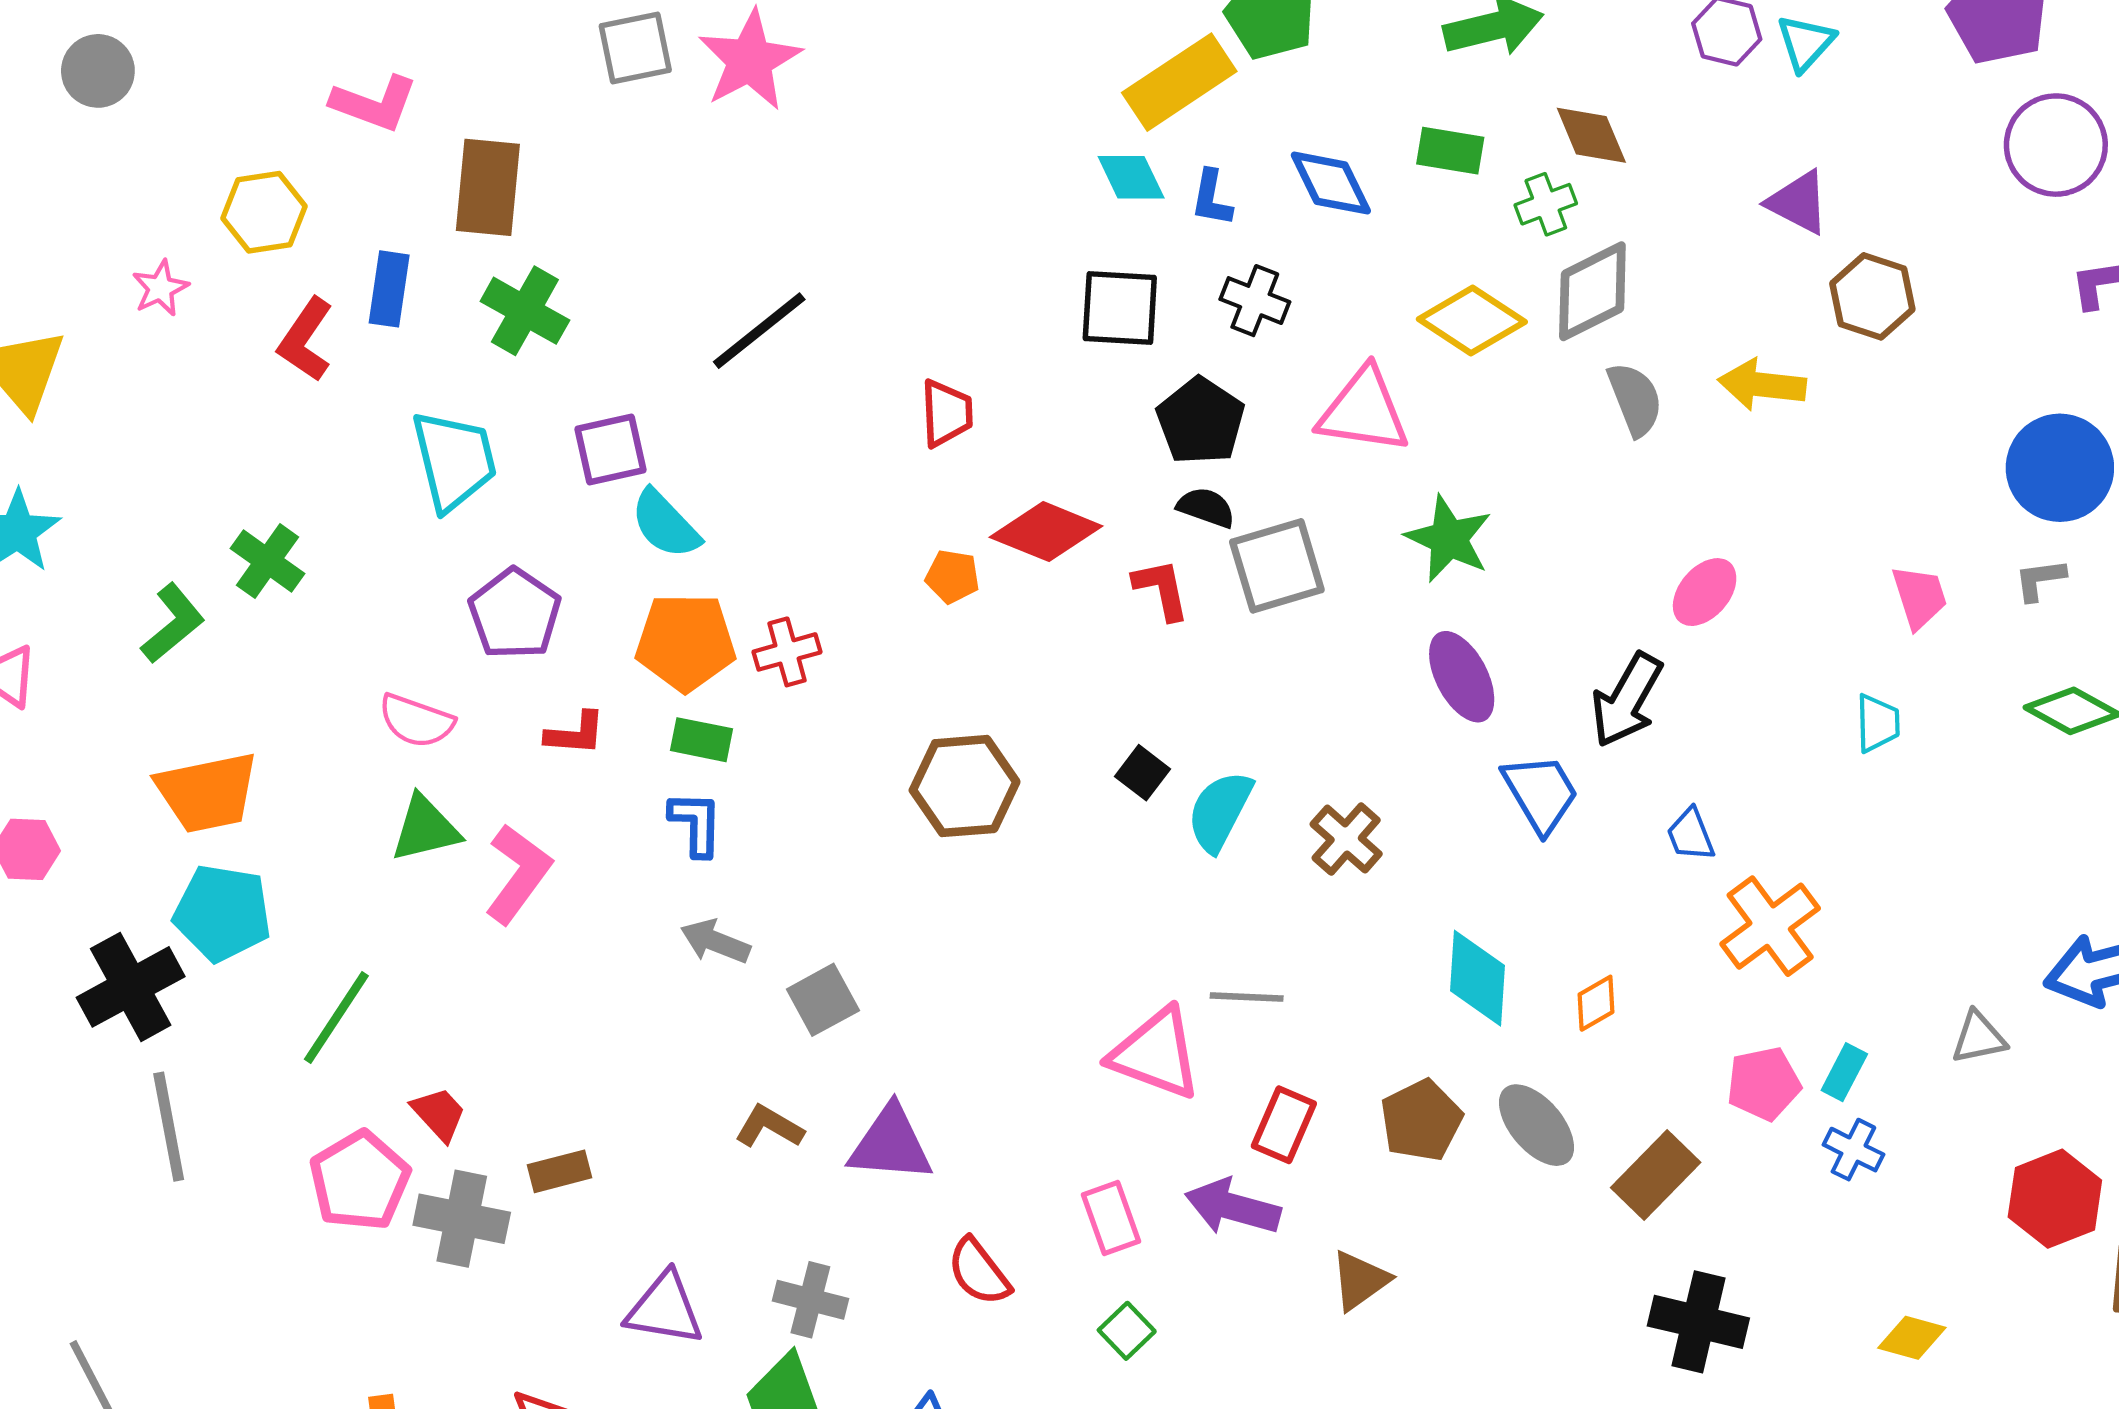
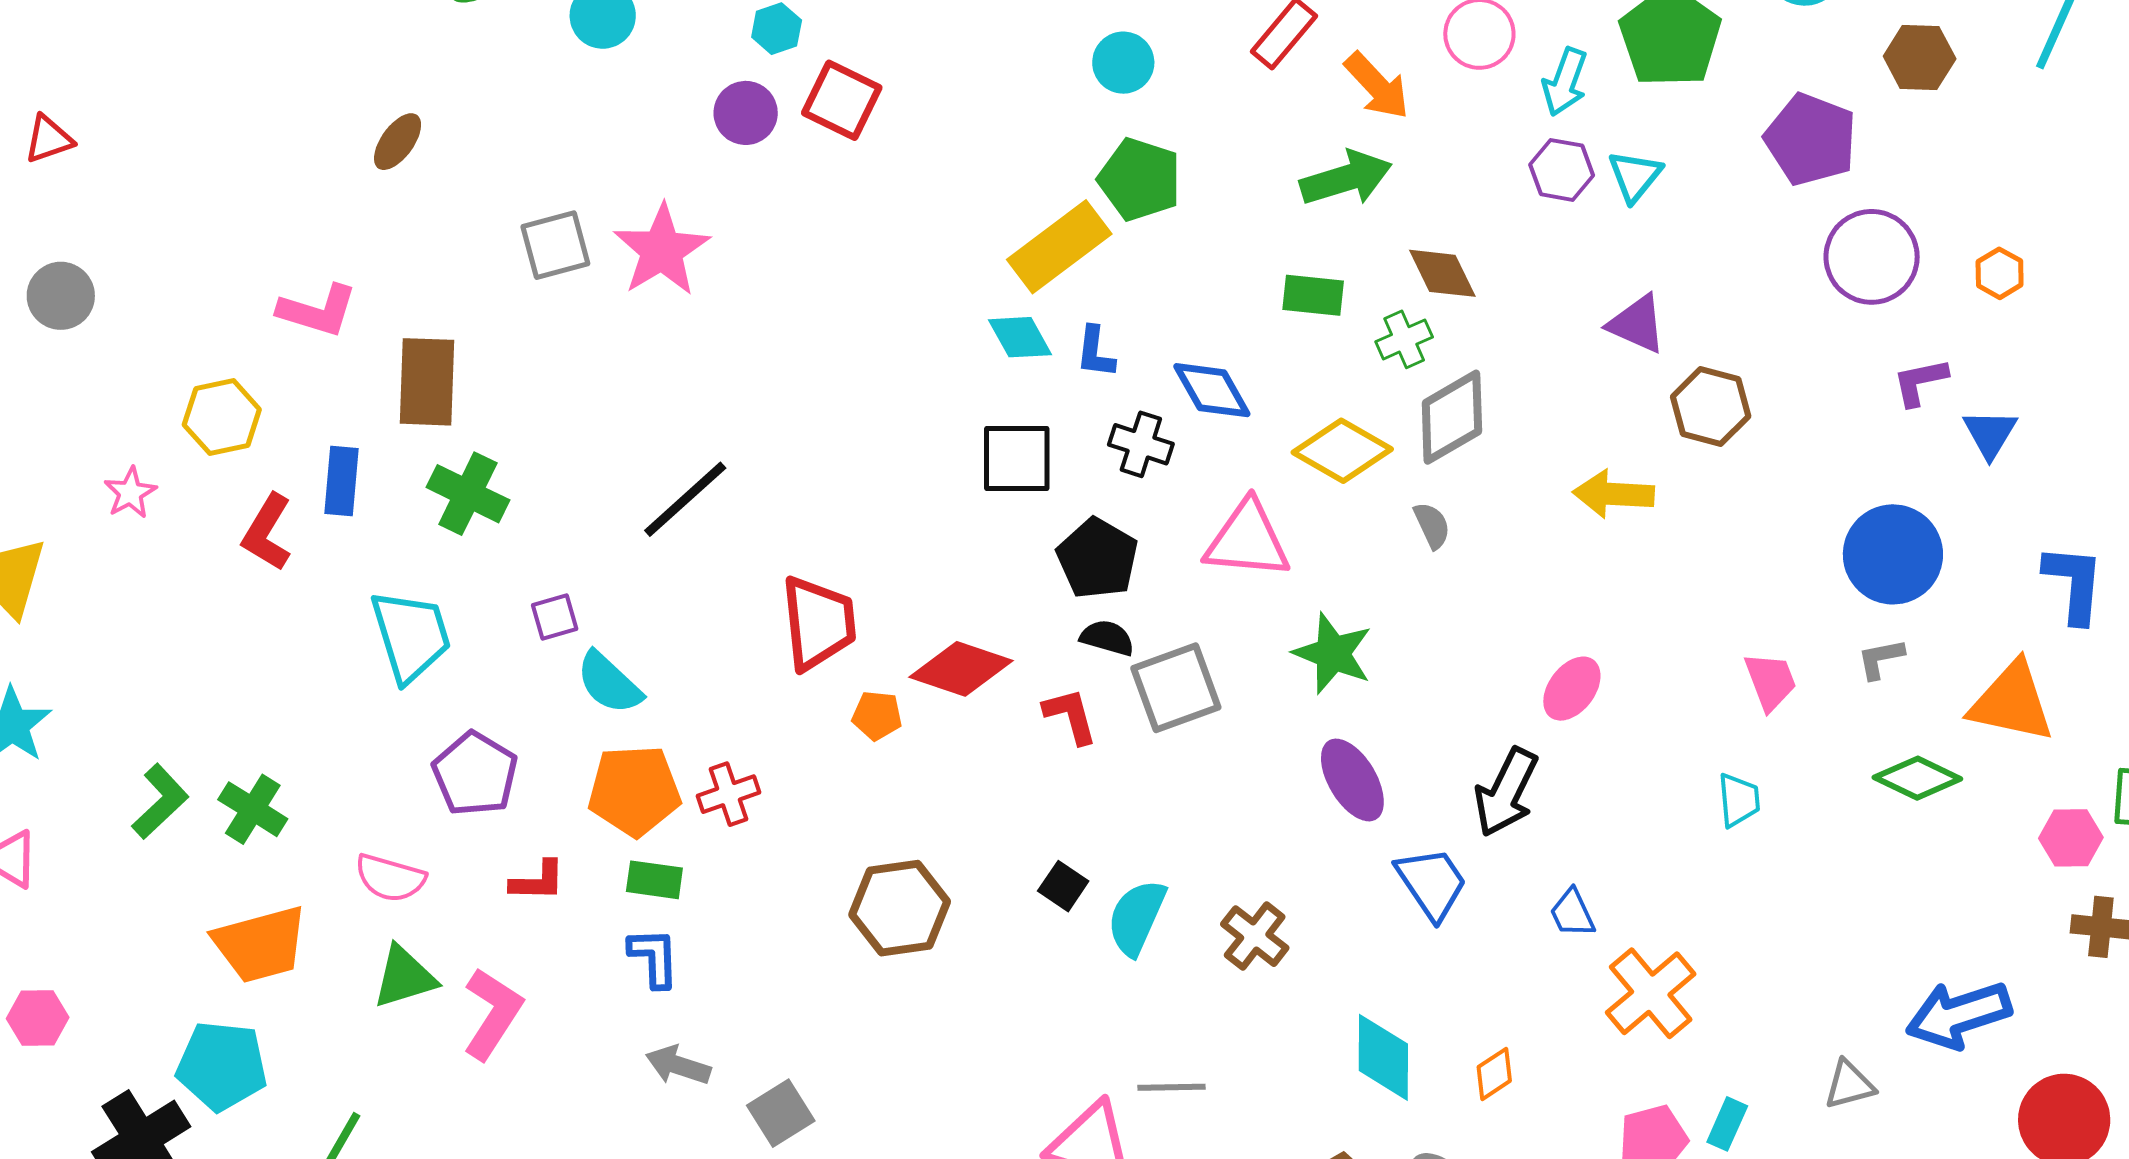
blue diamond: (1331, 183) -> (1212, 390), moved
gray semicircle: (1635, 399) -> (1432, 525), moved, size x0.7
red trapezoid: (947, 413) -> (818, 623), moved, size x1.5
purple square: (611, 449) -> (555, 617), size x0.7
green cross: (268, 561) -> (253, 809), moved
orange trapezoid: (207, 792) -> (260, 944), moved

